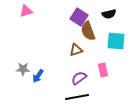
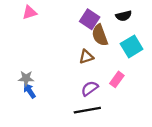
cyan square: (116, 41) -> (132, 46), turned -36
pink rectangle: (103, 70) -> (117, 79), turned 48
blue arrow: (38, 76) -> (29, 91), moved, turned 112

